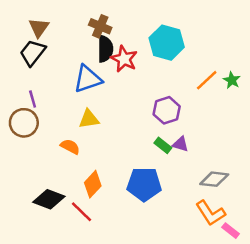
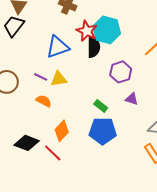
cyan hexagon: (167, 43) -> (107, 30), moved
black semicircle: (105, 49) -> (94, 47), moved
purple line: (33, 99) -> (41, 77), moved, turned -48
green rectangle: (163, 145) -> (101, 106), moved

